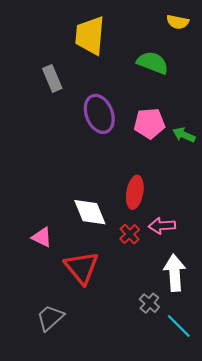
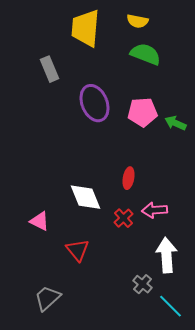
yellow semicircle: (178, 22) -> (138, 21), moved
red ellipse: (135, 192) -> (128, 178), size x0.7
red triangle: (82, 268) -> (78, 250), size x0.7

